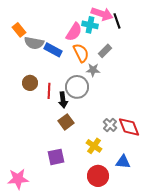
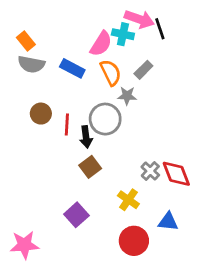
gray semicircle: (34, 43) -> (31, 64), moved
purple square: (56, 157) -> (76, 215), turned -30

